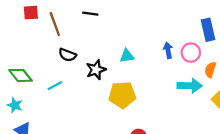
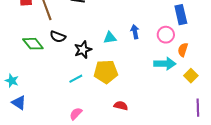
blue arrow: (168, 50) -> (135, 32), moved
green diamond: (21, 75) -> (33, 44), moved
cyan line: (55, 86) -> (76, 79), moved

